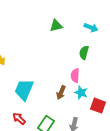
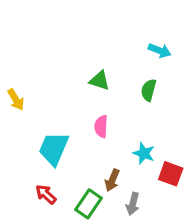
green triangle: (56, 26) -> (100, 81), moved, turned 32
pink semicircle: (75, 76) -> (101, 126), moved
brown arrow: (61, 93) -> (112, 180), moved

